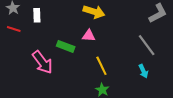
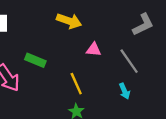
pink triangle: (89, 36) -> (94, 50), moved

